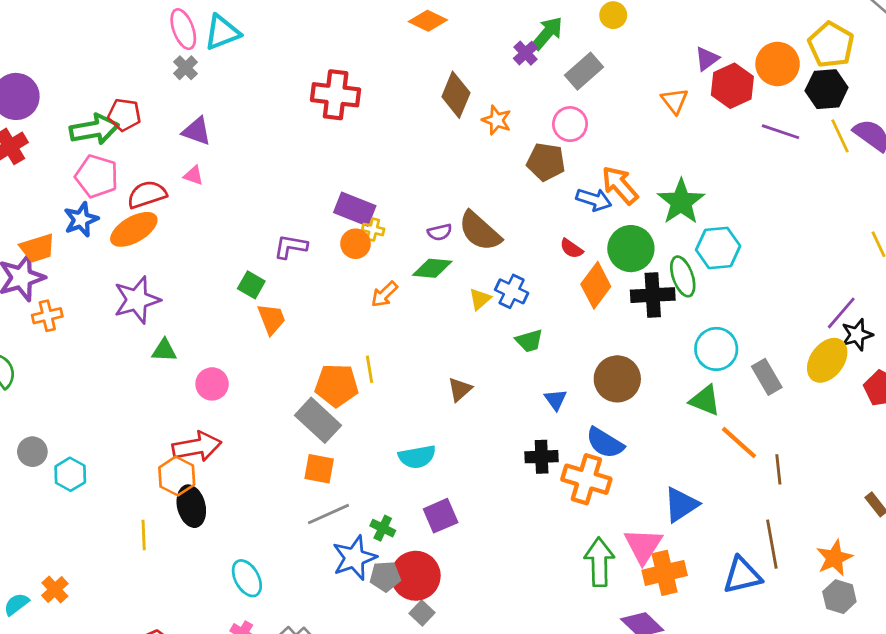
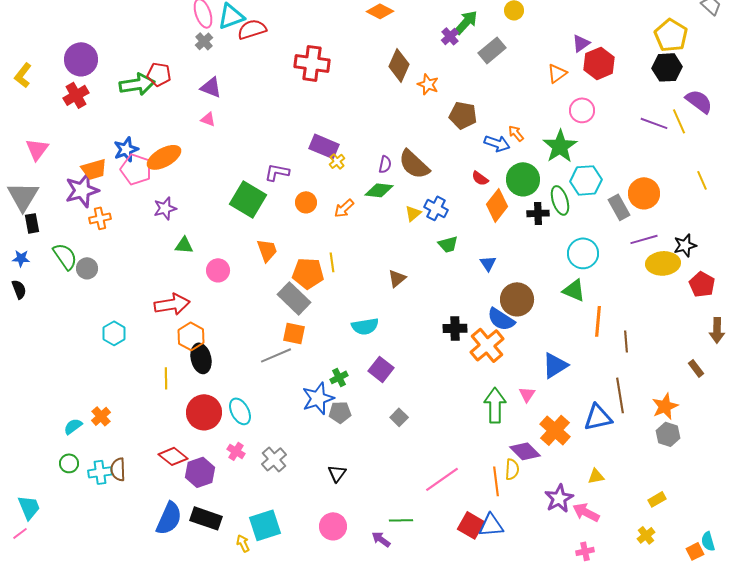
orange circle: (778, 64) -> (644, 193), moved
orange triangle: (675, 101) -> (557, 73), turned 30
pink circle: (570, 124) -> (582, 110), moved
purple line: (780, 132) -> (654, 123), moved
yellow line: (840, 136) -> (679, 121), moved
pink pentagon: (97, 176) -> (136, 169), moved
orange arrow: (620, 185) -> (516, 133), size x0.6
red semicircle: (147, 195) -> (252, 29), moved
yellow cross: (373, 229) -> (337, 161), turned 35
purple semicircle: (440, 232) -> (385, 164), turned -66
orange circle: (356, 244) -> (306, 202), moved
green square: (251, 285) -> (248, 199), size x1.8
black cross: (653, 295) -> (538, 213), size x0.7
purple star: (137, 300) -> (165, 208), size x0.7
purple line: (841, 313) -> (644, 239), moved, turned 32
orange trapezoid: (271, 319) -> (267, 250), moved
yellow ellipse: (827, 360) -> (663, 263), turned 48
gray rectangle: (767, 377) -> (619, 207), moved
brown circle: (617, 379) -> (517, 299), moved
blue triangle: (556, 400) -> (488, 263), moved
orange line: (739, 443) -> (598, 321), turned 52
red arrow: (197, 447) -> (172, 304), moved
gray circle: (32, 452) -> (87, 268), moved
orange cross: (586, 479) -> (487, 345), turned 32
gray line: (328, 514) -> (276, 355), moved
purple square: (441, 516) -> (381, 369), turned -30
green cross: (383, 528) -> (339, 377), turned 36
pink triangle: (643, 546) -> (527, 394), size x0.6
orange cross: (665, 573) -> (555, 430), moved, turned -36
red circle: (416, 576) -> (204, 412), moved
gray square: (422, 613) -> (399, 417), moved

